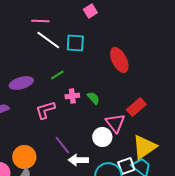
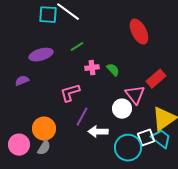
cyan square: (75, 43) -> (48, 15), moved
pink L-shape: (45, 110) -> (70, 93), moved
purple line: (62, 145) -> (82, 117), turned 66

